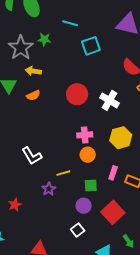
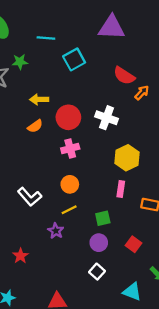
yellow arrow: (33, 71) -> (39, 99), moved
orange semicircle: (33, 95) -> (35, 126), moved
pink cross: (85, 135) -> (70, 148), moved
orange circle: (88, 155) -> (70, 184), moved
pink rectangle: (113, 173) -> (121, 189), moved
red square: (113, 212) -> (133, 244), size x0.6

